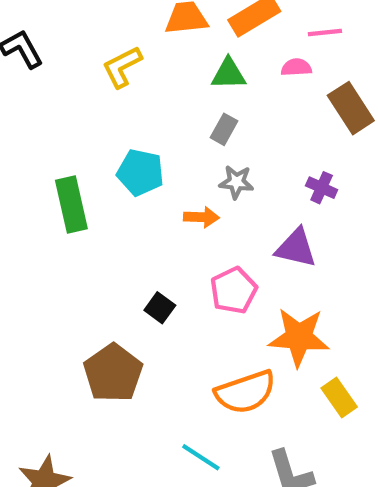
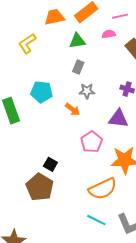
orange arrow: (201, 217) -> (72, 109), turned 42
black square: (160, 308) -> (50, 164), moved
cyan line: (201, 457) -> (96, 220), moved

